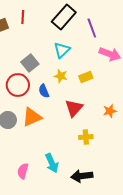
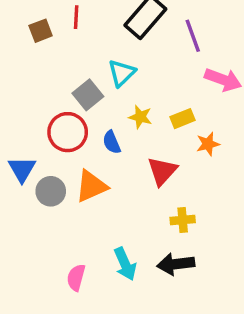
cyan triangle: (62, 50) -> (122, 73), moved
orange star: (110, 111) -> (208, 144), moved
black arrow: (82, 176) -> (176, 264), moved

